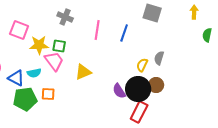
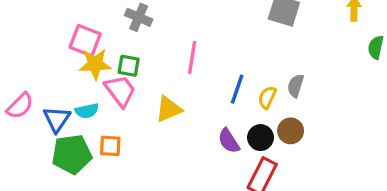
pink square: (19, 30) -> (85, 41), moved
pink line: (97, 30) -> (192, 57), moved
blue line: (124, 33) -> (237, 89), moved
blue triangle: (16, 78) -> (57, 119), turned 36
black circle: (138, 89) -> (261, 138), size x0.6

